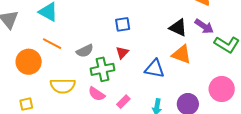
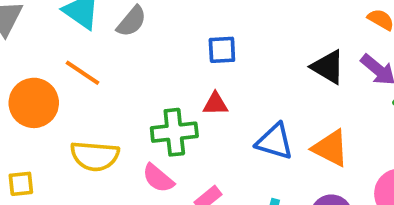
gray semicircle: (85, 51) -> (132, 21), moved, turned -30
red triangle: (122, 53) -> (215, 104), turned 40
orange triangle: (181, 54) -> (331, 148), moved

